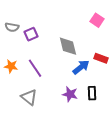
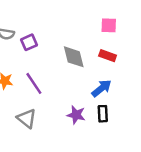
pink square: (97, 20) -> (109, 25), turned -32
red rectangle: (101, 58) -> (108, 56), moved
blue arrow: (81, 67) -> (102, 88), moved

